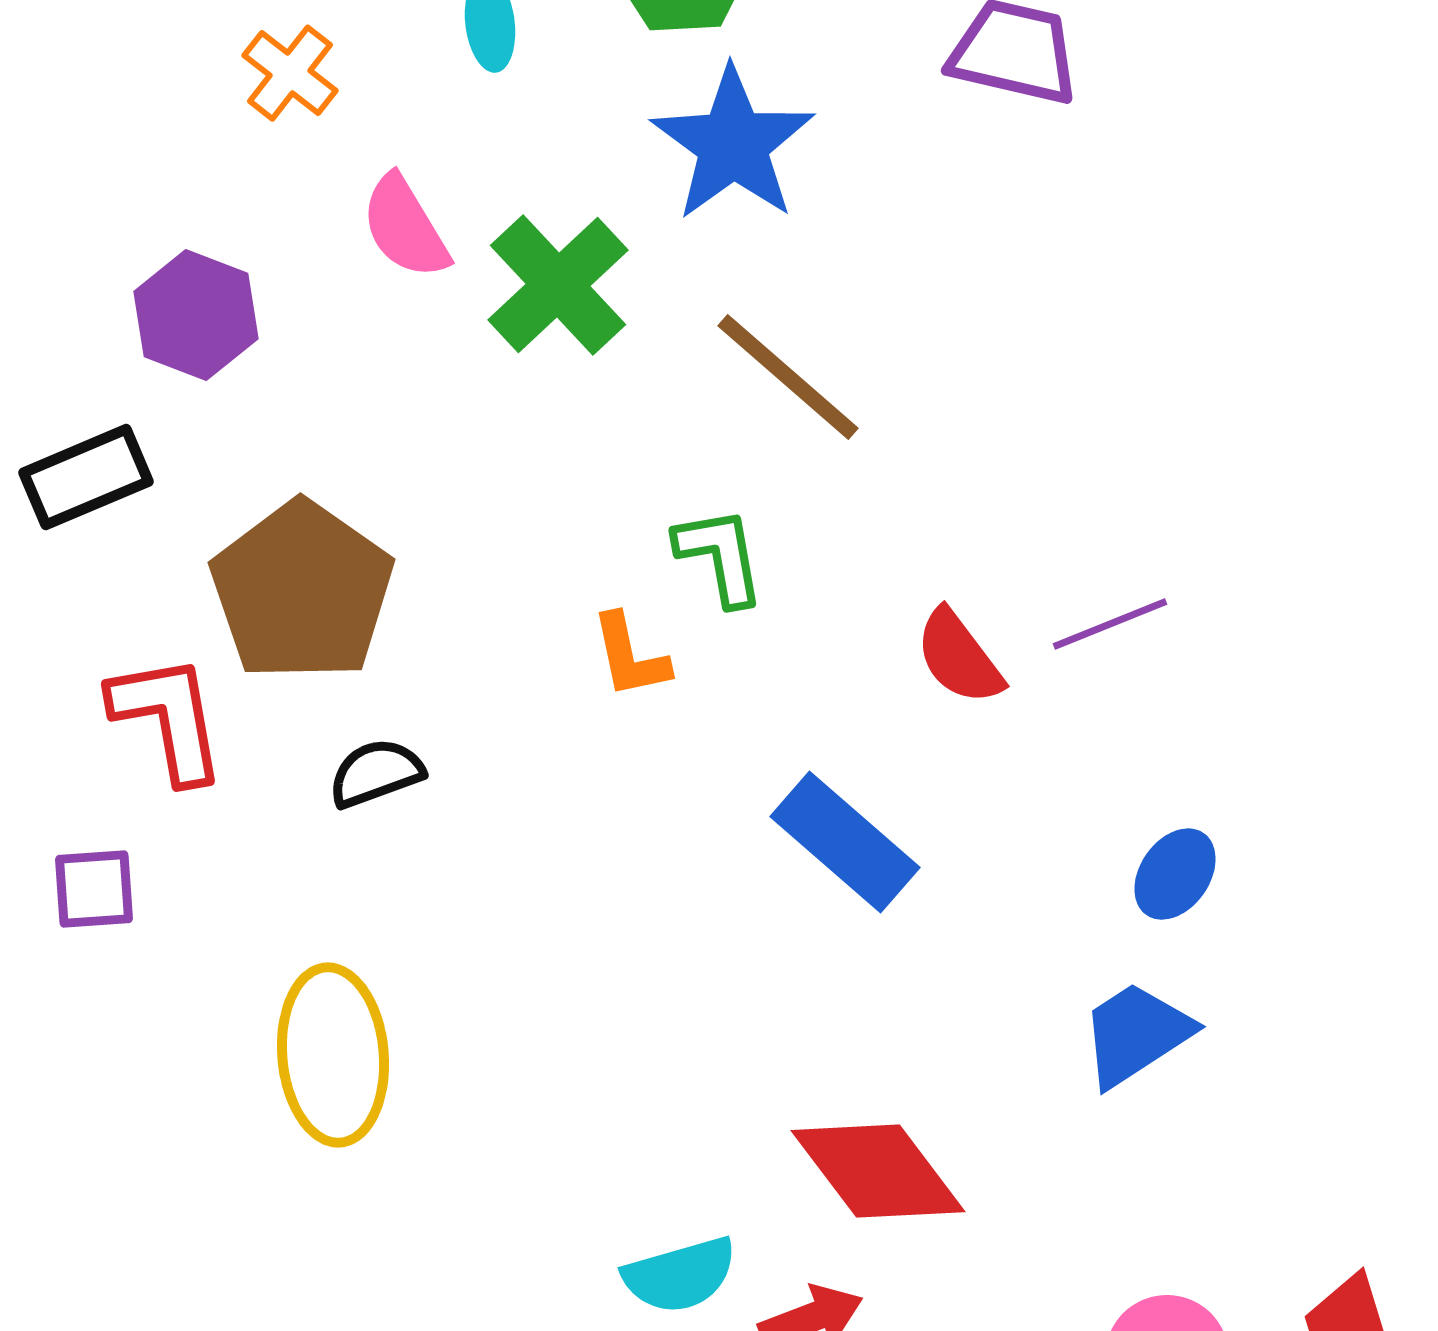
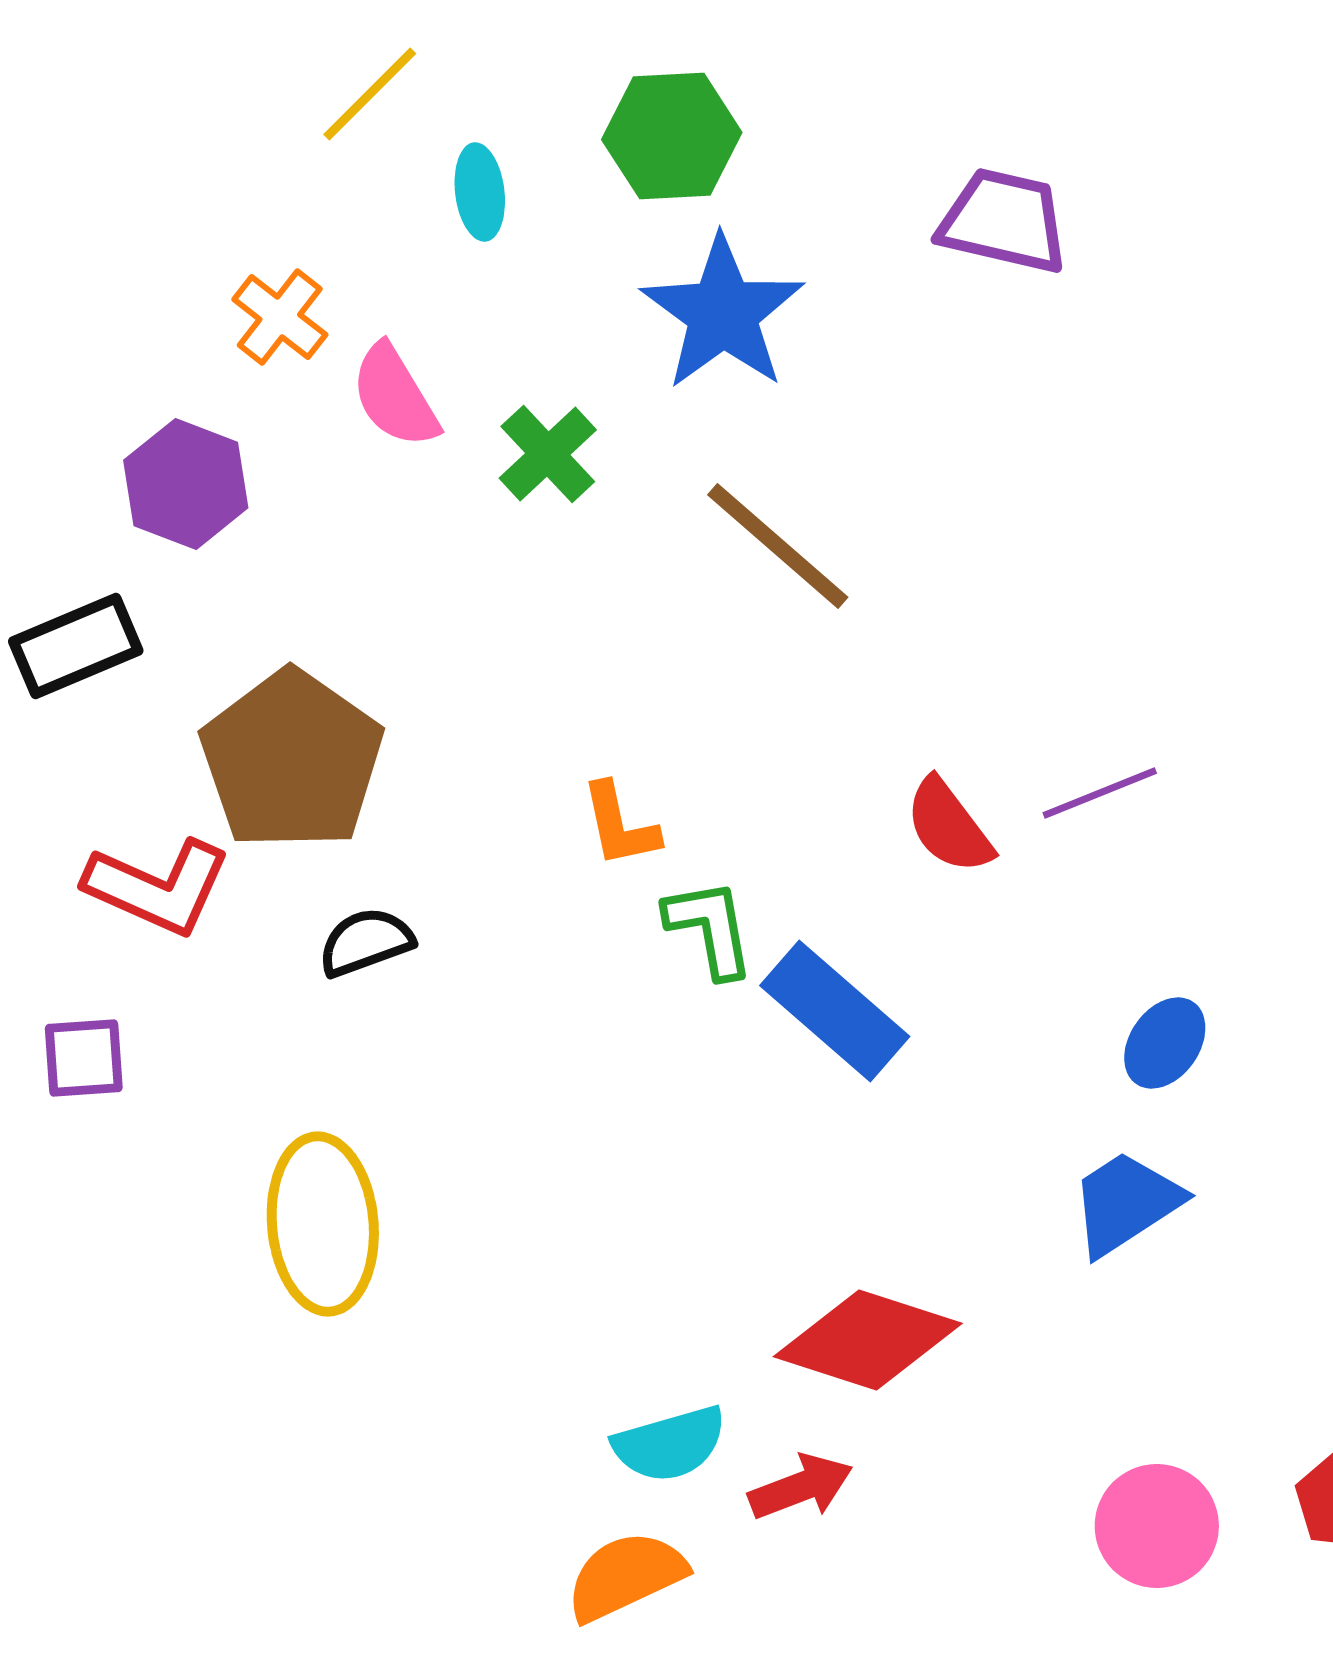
orange cross: (290, 73) -> (280, 317), moved
green cross: (558, 285) -> (548, 454), size x0.7
green L-shape: (720, 556) -> (710, 928), moved
red L-shape: (168, 718) -> (158, 887), turned 124
red diamond: (878, 1171) -> (868, 1340), turned -35

